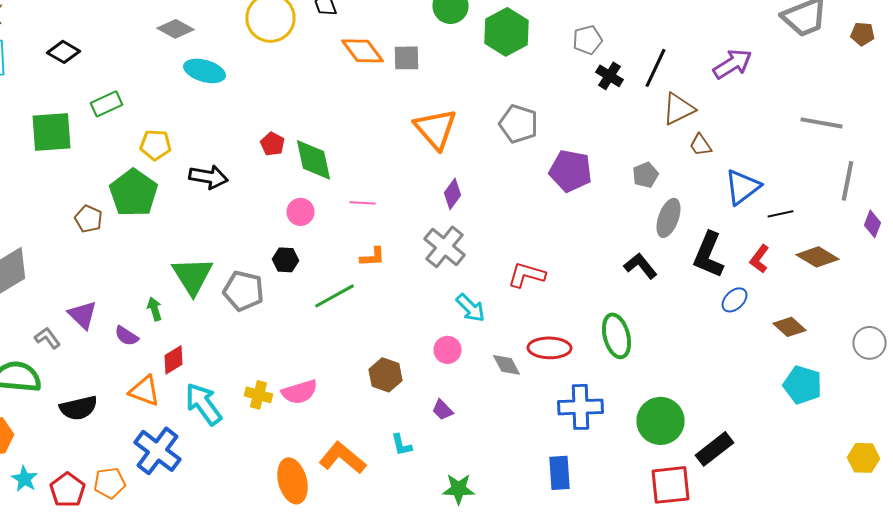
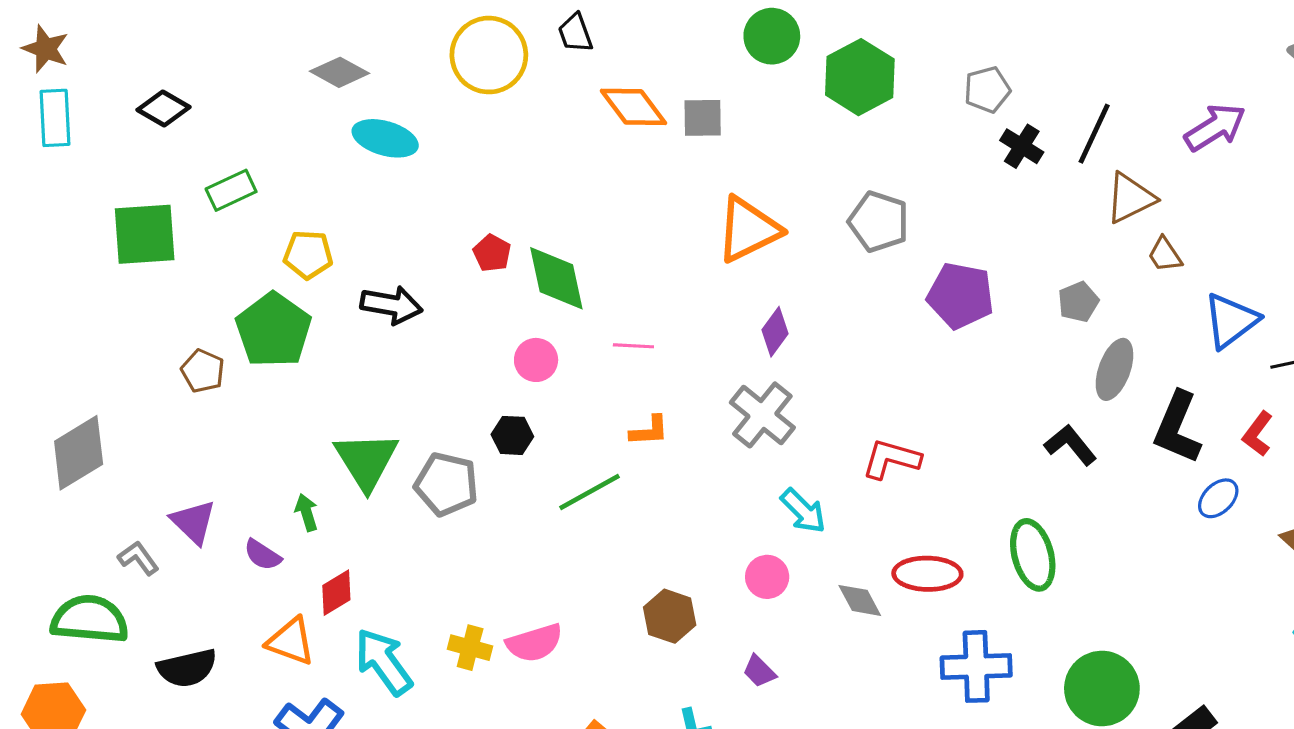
orange triangle: (436, 129) -> (748, 230), turned 45

